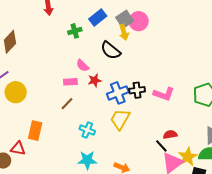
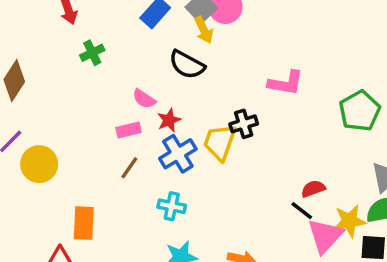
green cross: (75, 31) -> (92, 53), moved
blue cross: (118, 93) -> (178, 154), moved
pink L-shape: (164, 94) -> (286, 83), moved
yellow trapezoid: (120, 119) -> (220, 142), moved
yellow star: (188, 157) -> (350, 221), turned 30

